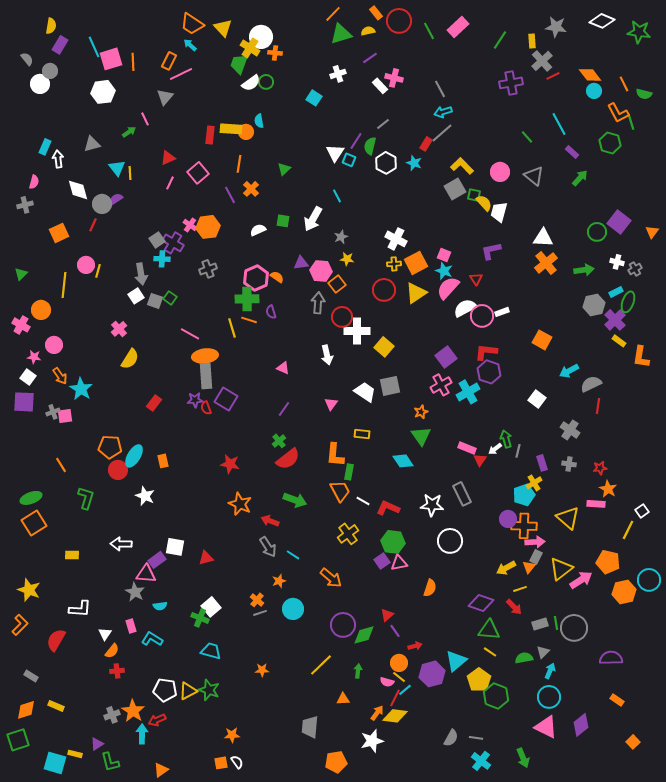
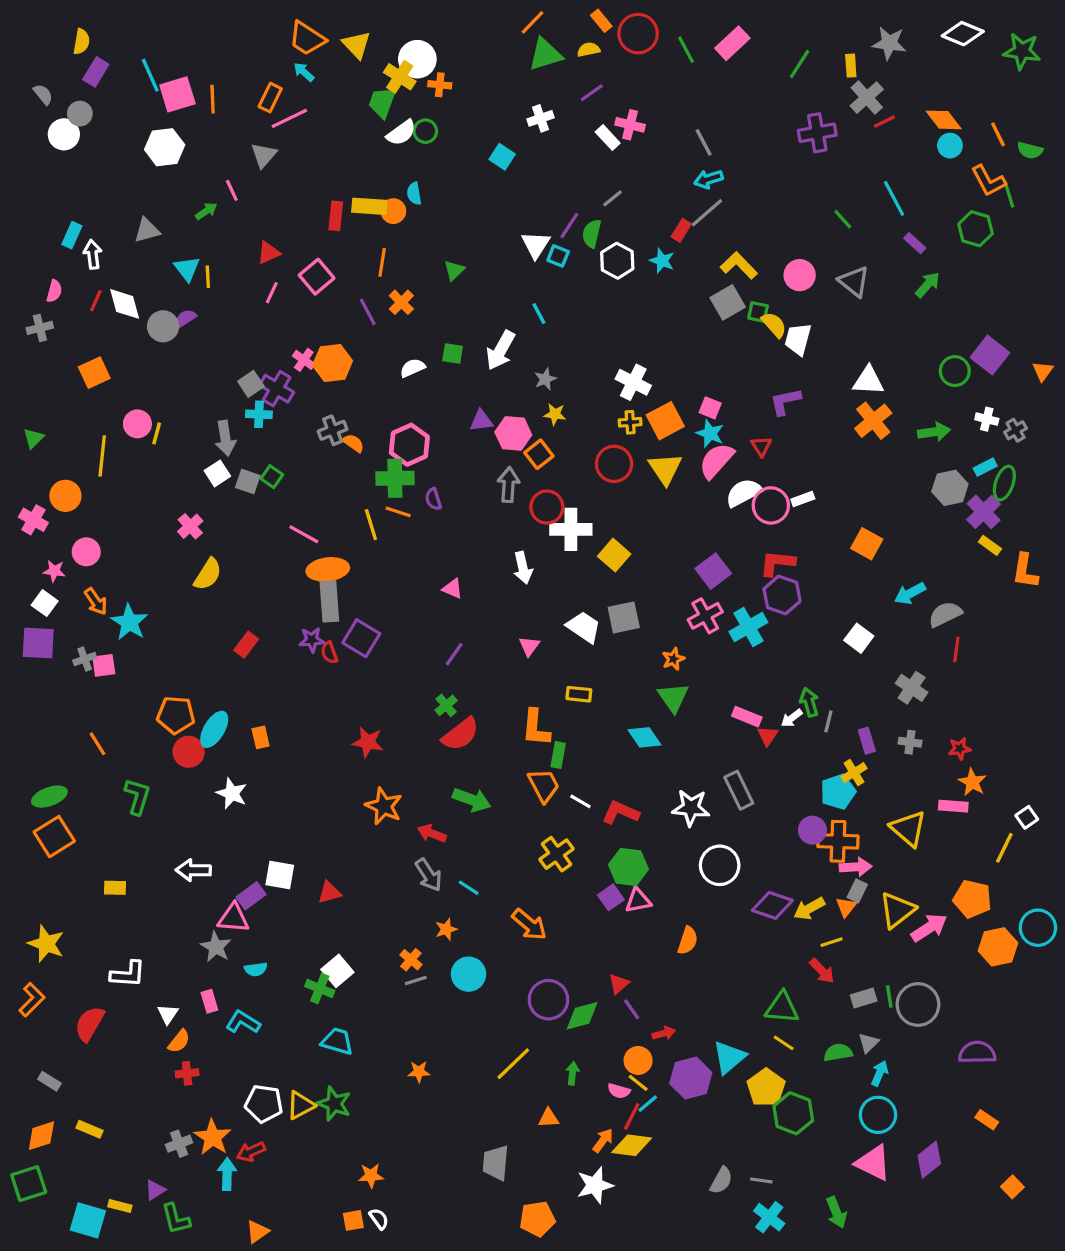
red line: (93, 225) -> (96, 301), moved
orange semicircle: (277, 277) -> (353, 443), moved
yellow triangle: (416, 293) -> (665, 469), turned -30
purple diamond: (481, 603) -> (772, 905), moved

